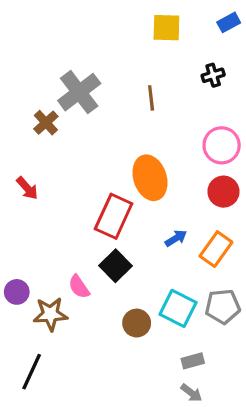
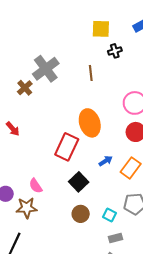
black cross: (213, 75) -> (115, 51), moved
black square: (115, 266) -> (79, 182), moved
pink semicircle: (79, 287) -> (36, 186), moved
cyan square: (178, 308) -> (110, 215), moved, size x0.6

